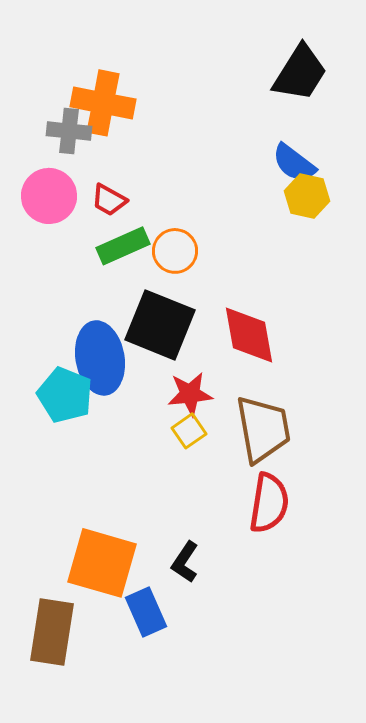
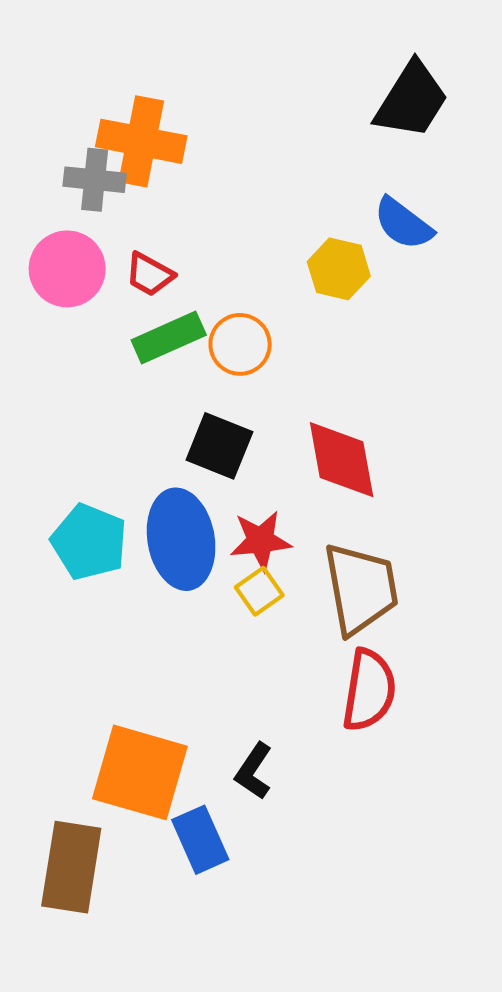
yellow hexagon: (307, 196) -> (339, 269), moved
black square: (160, 325) -> (219, 446), size x0.7
blue ellipse: (100, 358) -> (181, 539), moved

